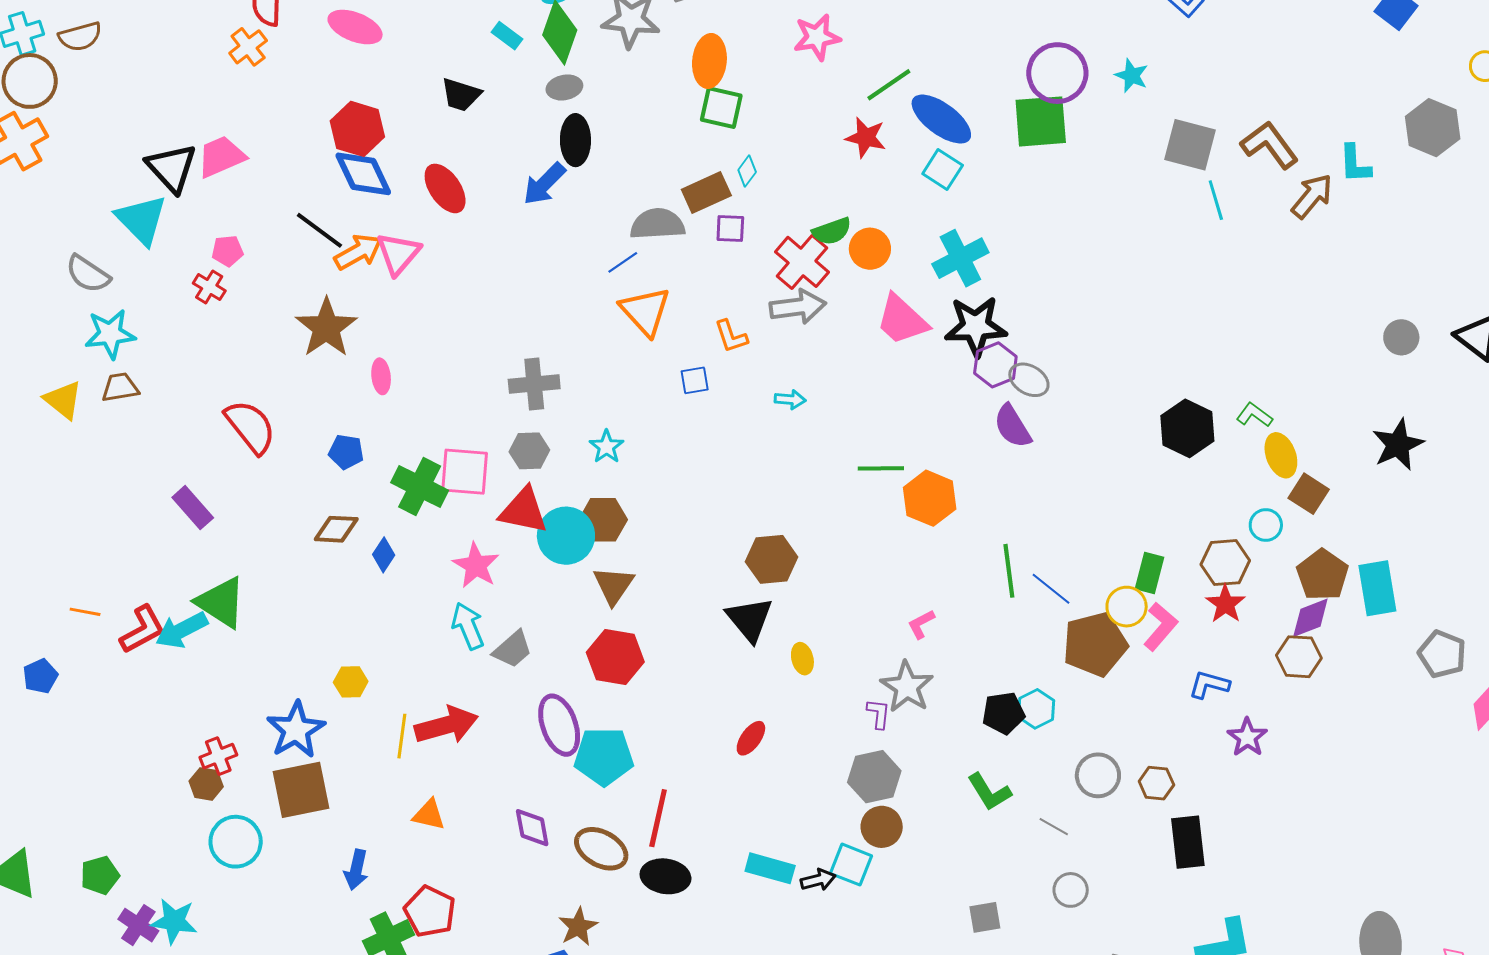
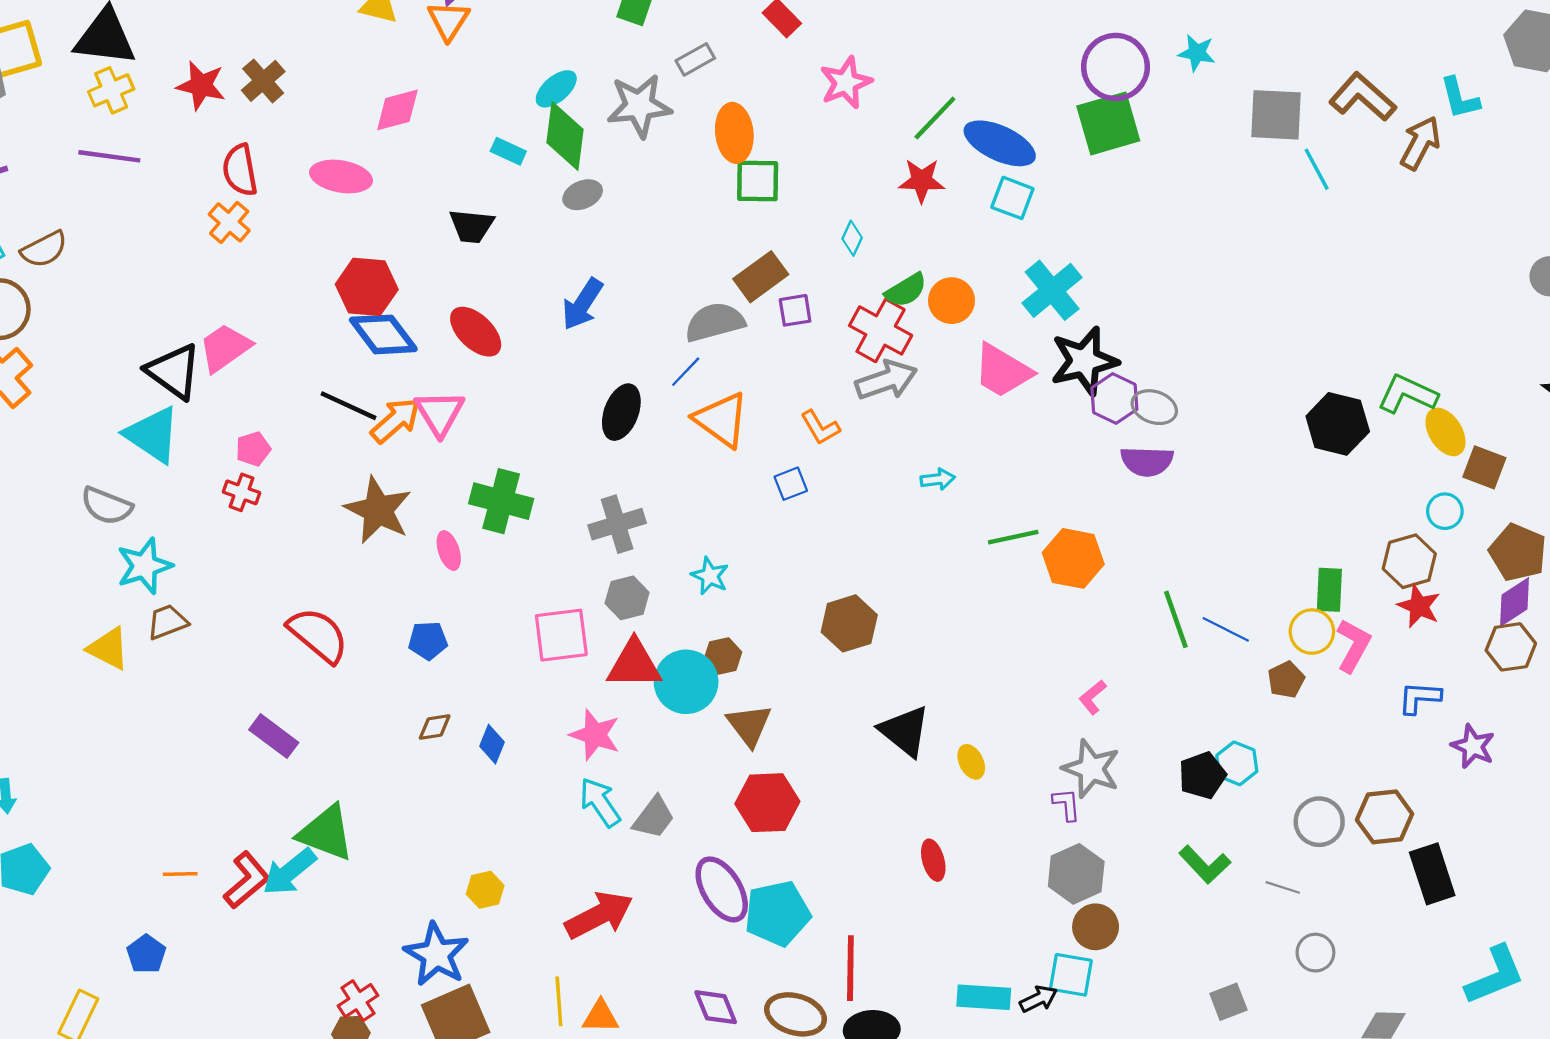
black ellipse: (575, 140) -> (621, 412), moved, turned 33
cyan diamond: (747, 171) -> (852, 238), moved
cyan arrow: (790, 399) -> (938, 479), moved
green L-shape: (1254, 415) -> (1407, 394), size x1.5
purple semicircle: (1012, 426) -> (1147, 461), turned -45
green cross: (420, 486) -> (501, 501), moved
brown hexagon: (603, 520) -> (723, 656), size x0.7
brown diamond: (336, 529) -> (435, 727), size x0.7
brown hexagon: (772, 559) -> (849, 623), moved
brown pentagon: (1095, 644) -> (1286, 680), size x0.5
yellow line: (402, 736) -> (559, 1001), moved
red ellipse: (751, 738) -> (933, 860), turned -39
brown hexagon: (1156, 783) -> (1385, 817), size x1.4

